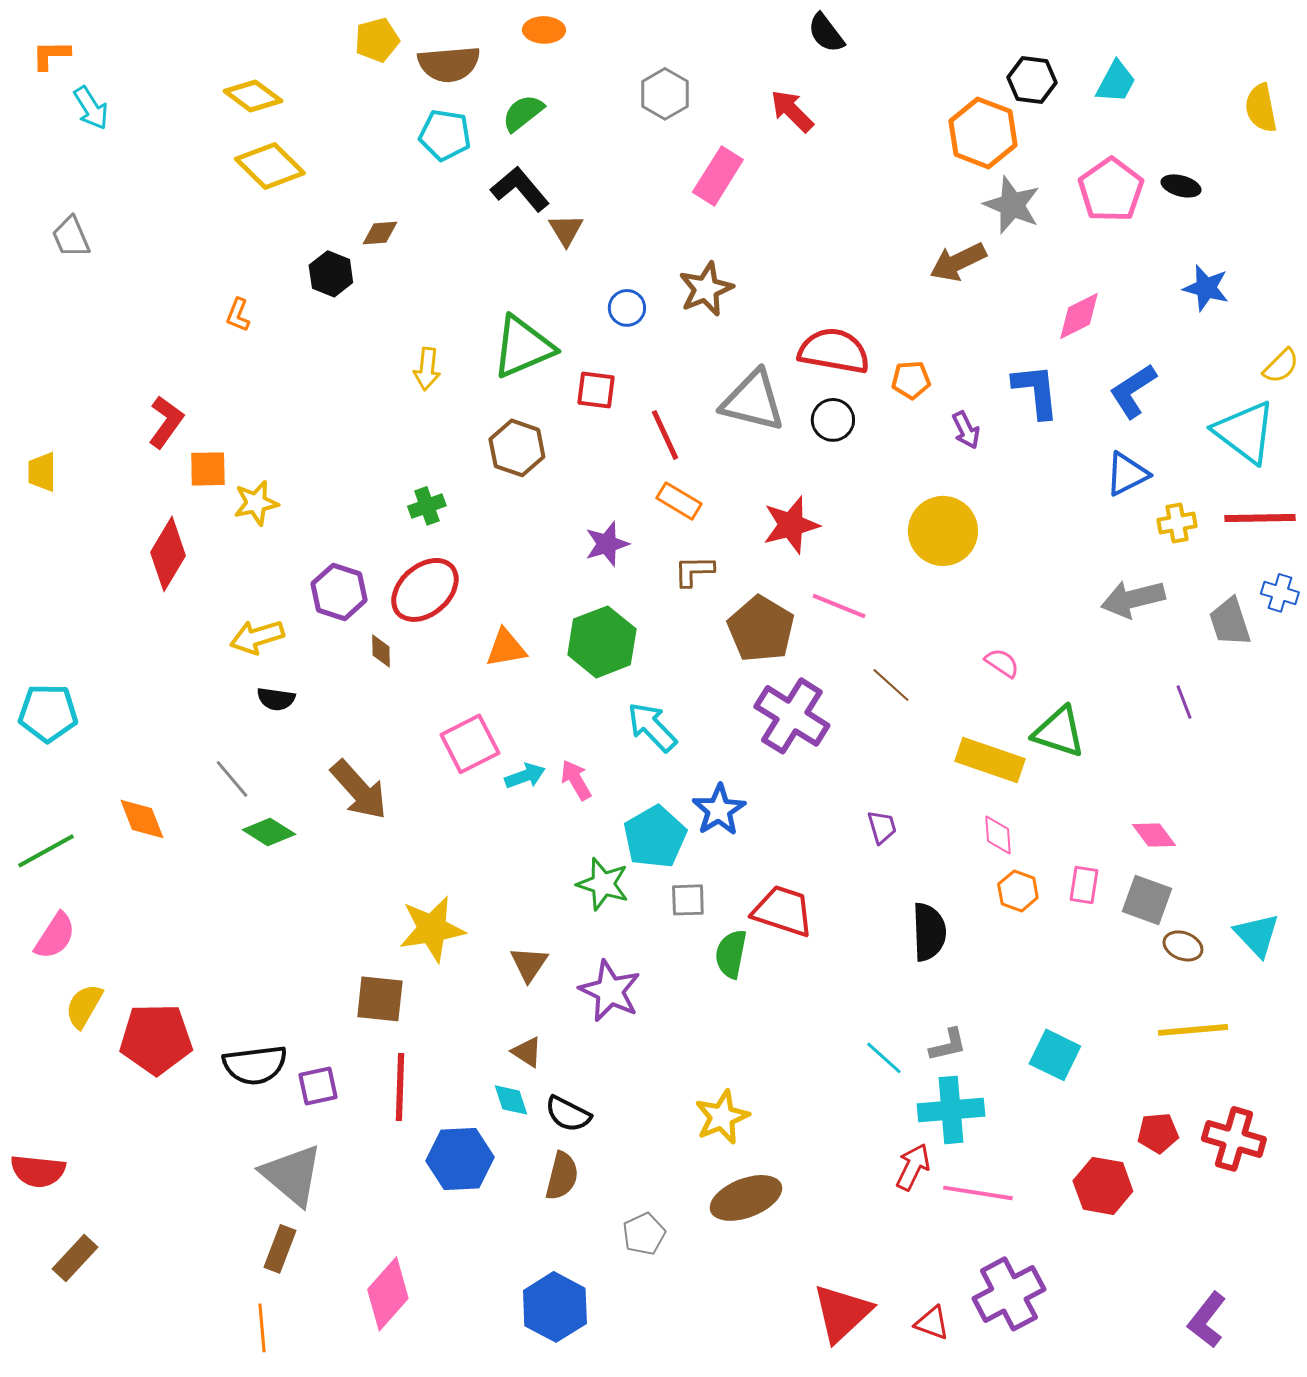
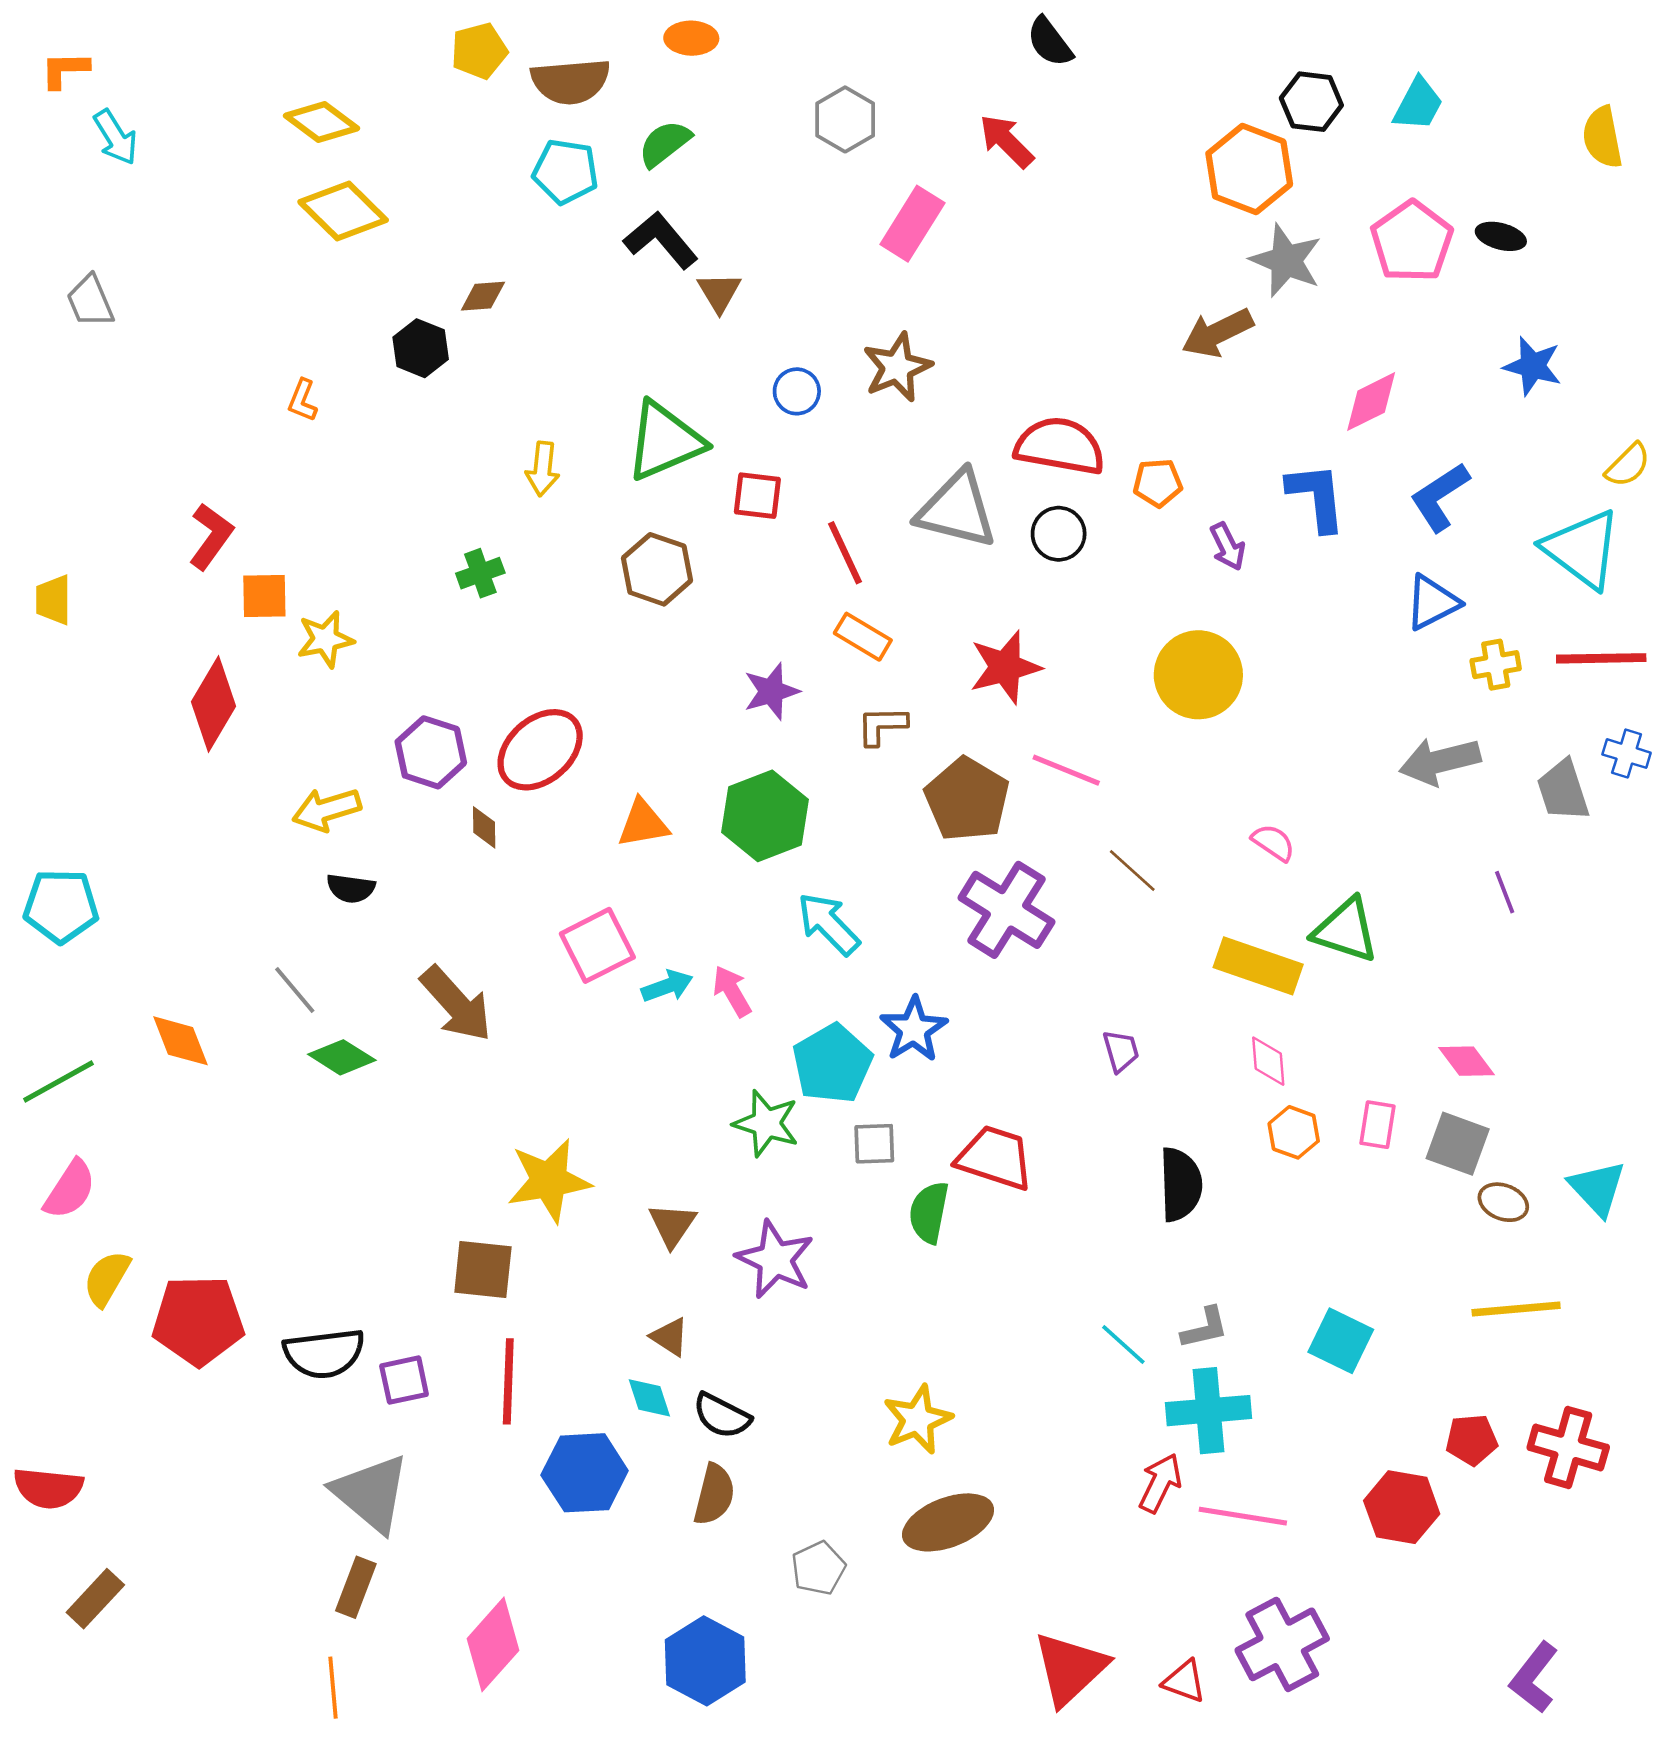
green cross: (427, 506) -> (480, 573), moved

